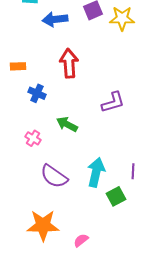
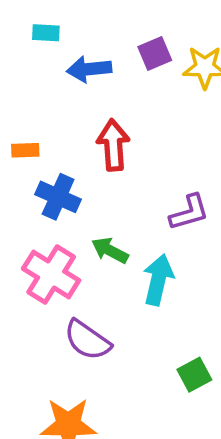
blue cross: (37, 93) -> (58, 197), size x1.4
pink cross: (33, 138) -> (51, 275), size x2.0
cyan arrow: (96, 172) -> (158, 280), moved

